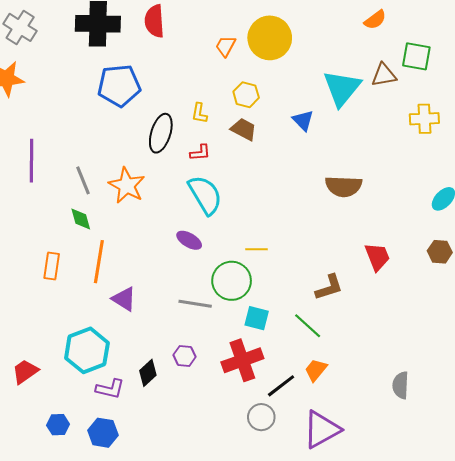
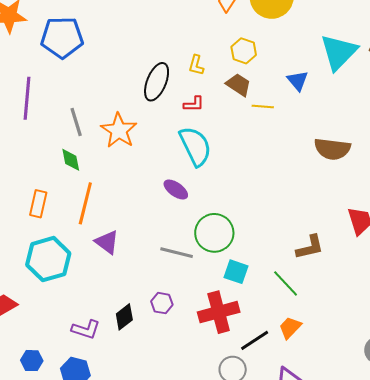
blue pentagon: (119, 86) -> (62, 37), moved
yellow line: (256, 249) -> (263, 106), moved
cyan hexagon: (87, 350) -> (48, 259), moved

